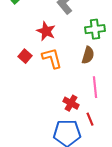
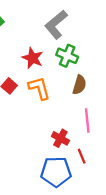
green cross: (95, 29) -> (67, 56), moved, turned 30

